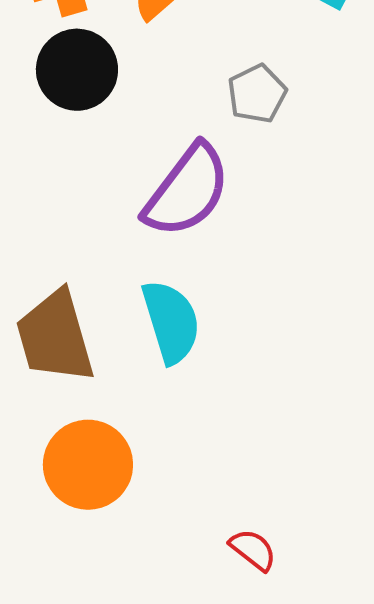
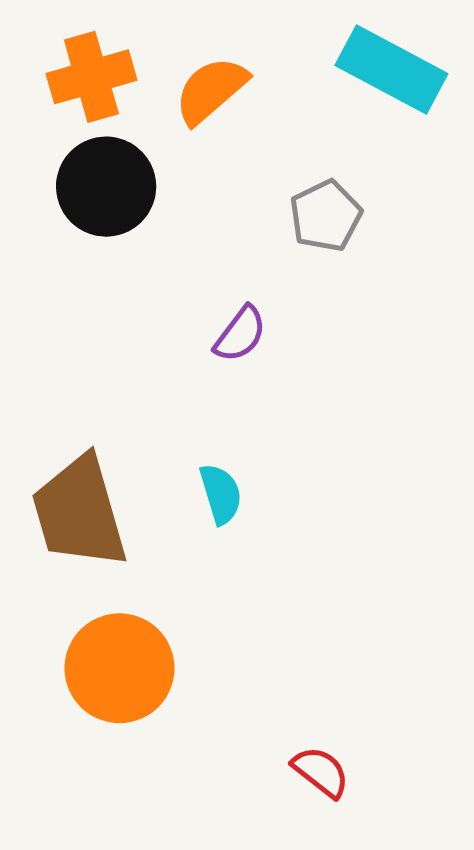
purple semicircle: (187, 191) -> (240, 334), size x0.5
cyan semicircle: (171, 322) -> (221, 494), size x0.6

